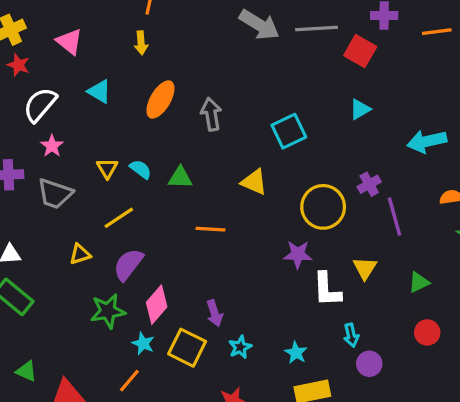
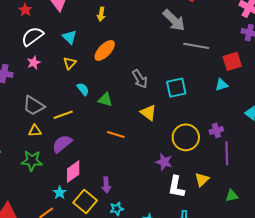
gray line: (316, 28) -> (196, 46), moved
red square: (360, 51) -> (232, 61), moved, turned 30
gray arrow: (211, 114) -> (140, 79), moved, turned 144
yellow triangle: (107, 168) -> (70, 63), moved
gray trapezoid: (55, 194) -> (34, 106), moved
green star: (108, 311) -> (32, 161), moved

